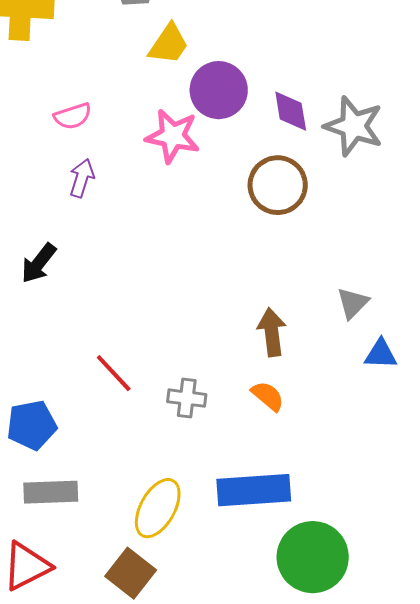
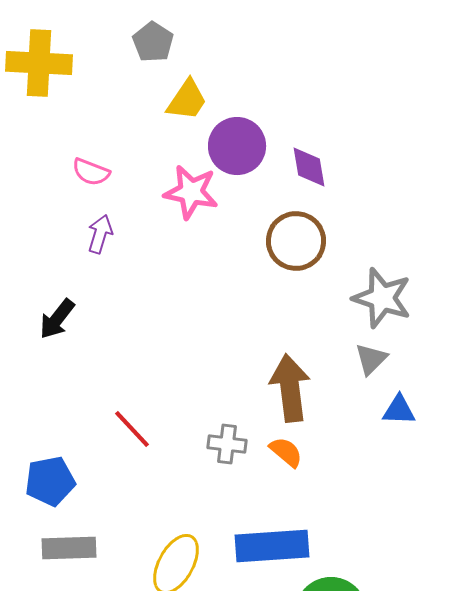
pink semicircle: (73, 116) -> (91, 172), turned 39
gray star: (354, 126) -> (382, 298), moved
brown arrow: (272, 332) -> (290, 388), size x1.4
gray cross: (187, 398) -> (227, 444), moved

